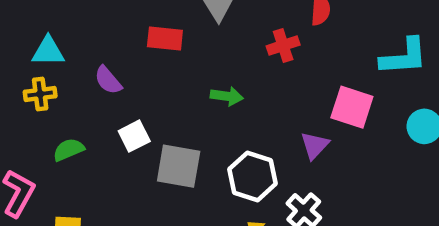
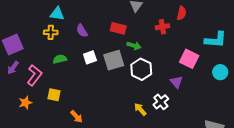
red rectangle: (165, 38) -> (118, 28), moved
purple triangle: (315, 145) -> (176, 82), moved, turned -32
gray square: (179, 166) -> (114, 60), moved, turned -35
white hexagon: (253, 176) -> (141, 69), moved

